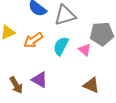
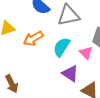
purple triangle: (40, 80) -> (70, 74), moved

